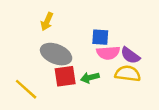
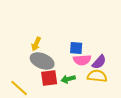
yellow arrow: (47, 21) -> (36, 44), moved
purple semicircle: (130, 55) -> (99, 62), turned -84

